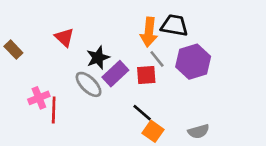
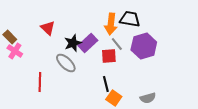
purple rectangle: (115, 74) -> (88, 43), moved
pink cross: (39, 98) -> (15, 51), moved, turned -35
black line: (142, 113) -> (106, 84), turned 35

